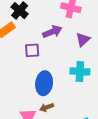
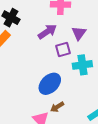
purple square: (32, 50) -> (63, 50), moved
blue ellipse: (44, 83) -> (50, 84), turned 50

